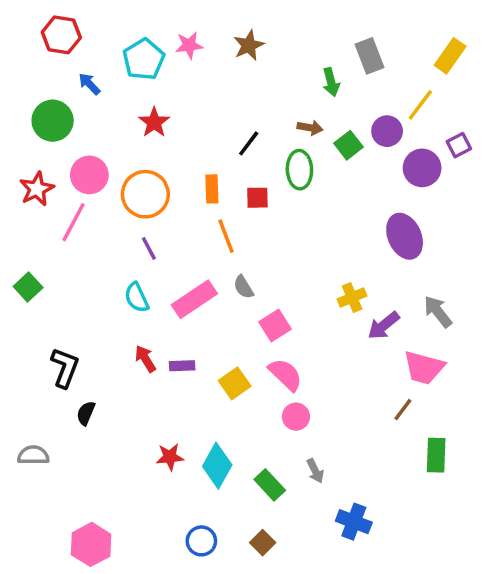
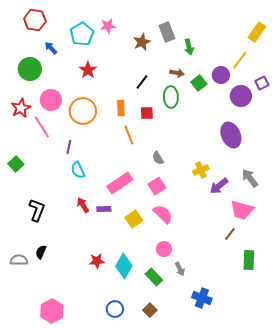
brown star: (249, 45) -> (142, 42), moved
gray rectangle: (370, 56) -> (167, 32), moved
pink line: (74, 222) -> (42, 127), turned -60
purple line: (149, 248) -> (69, 147), moved, turned 40
gray semicircle: (243, 287) -> (158, 158), moved
pink rectangle: (194, 299) -> (120, 183), moved
black semicircle: (86, 413) -> (41, 252), moved
pink circle: (296, 417) -> (164, 249), moved

